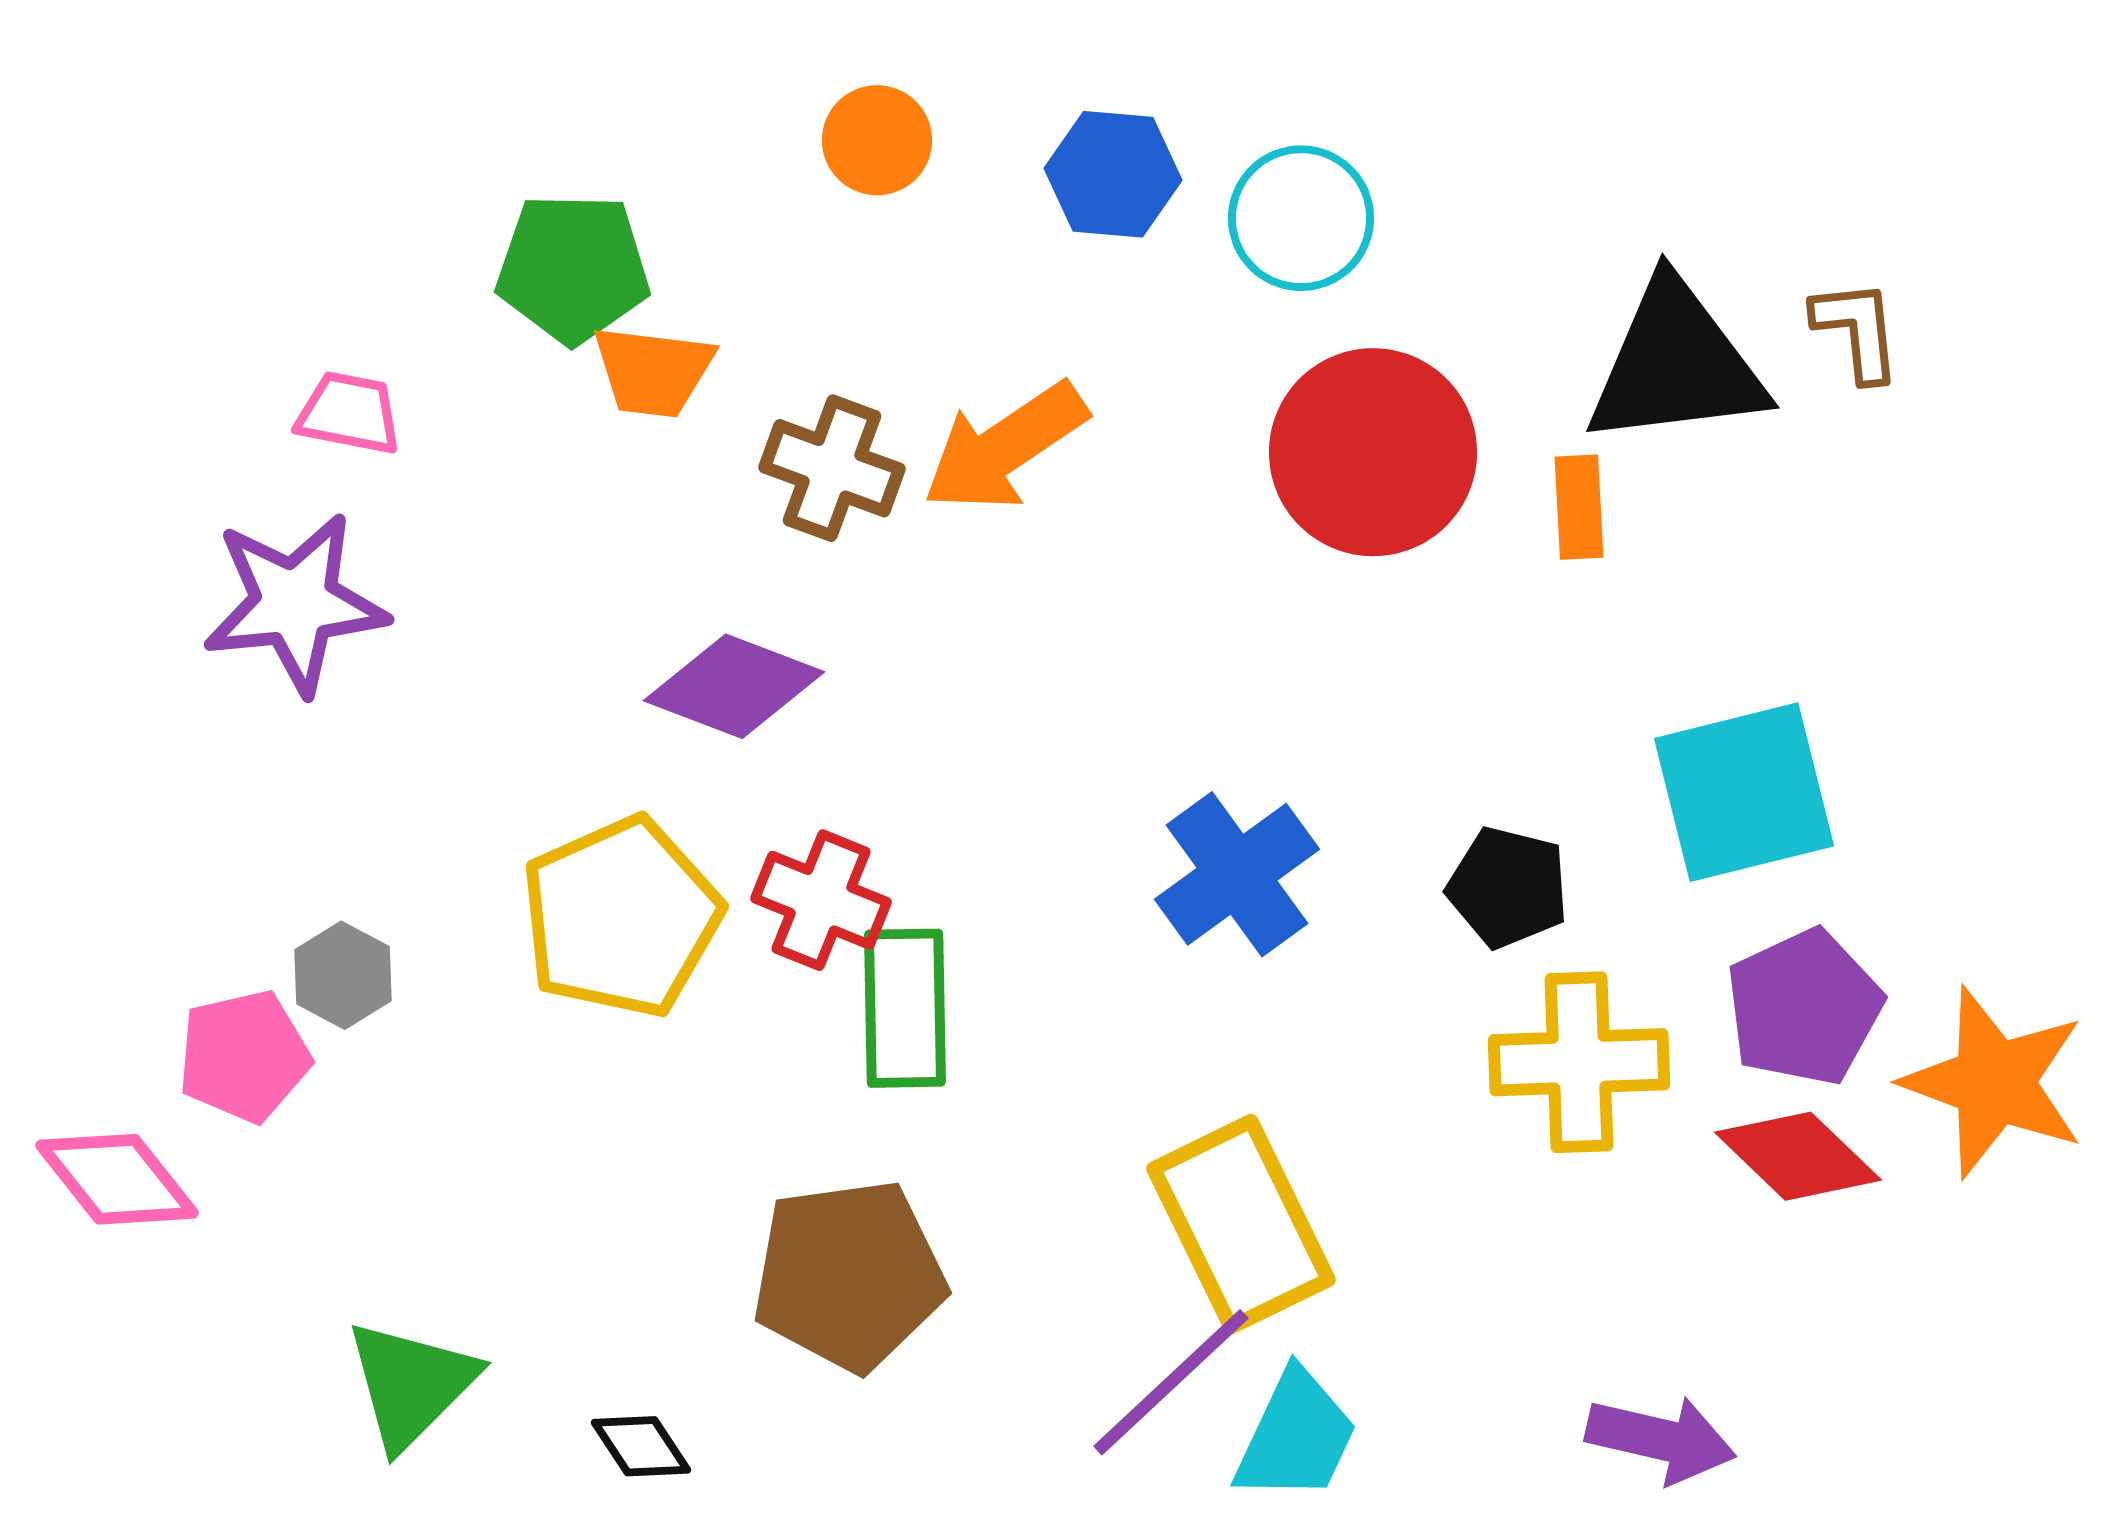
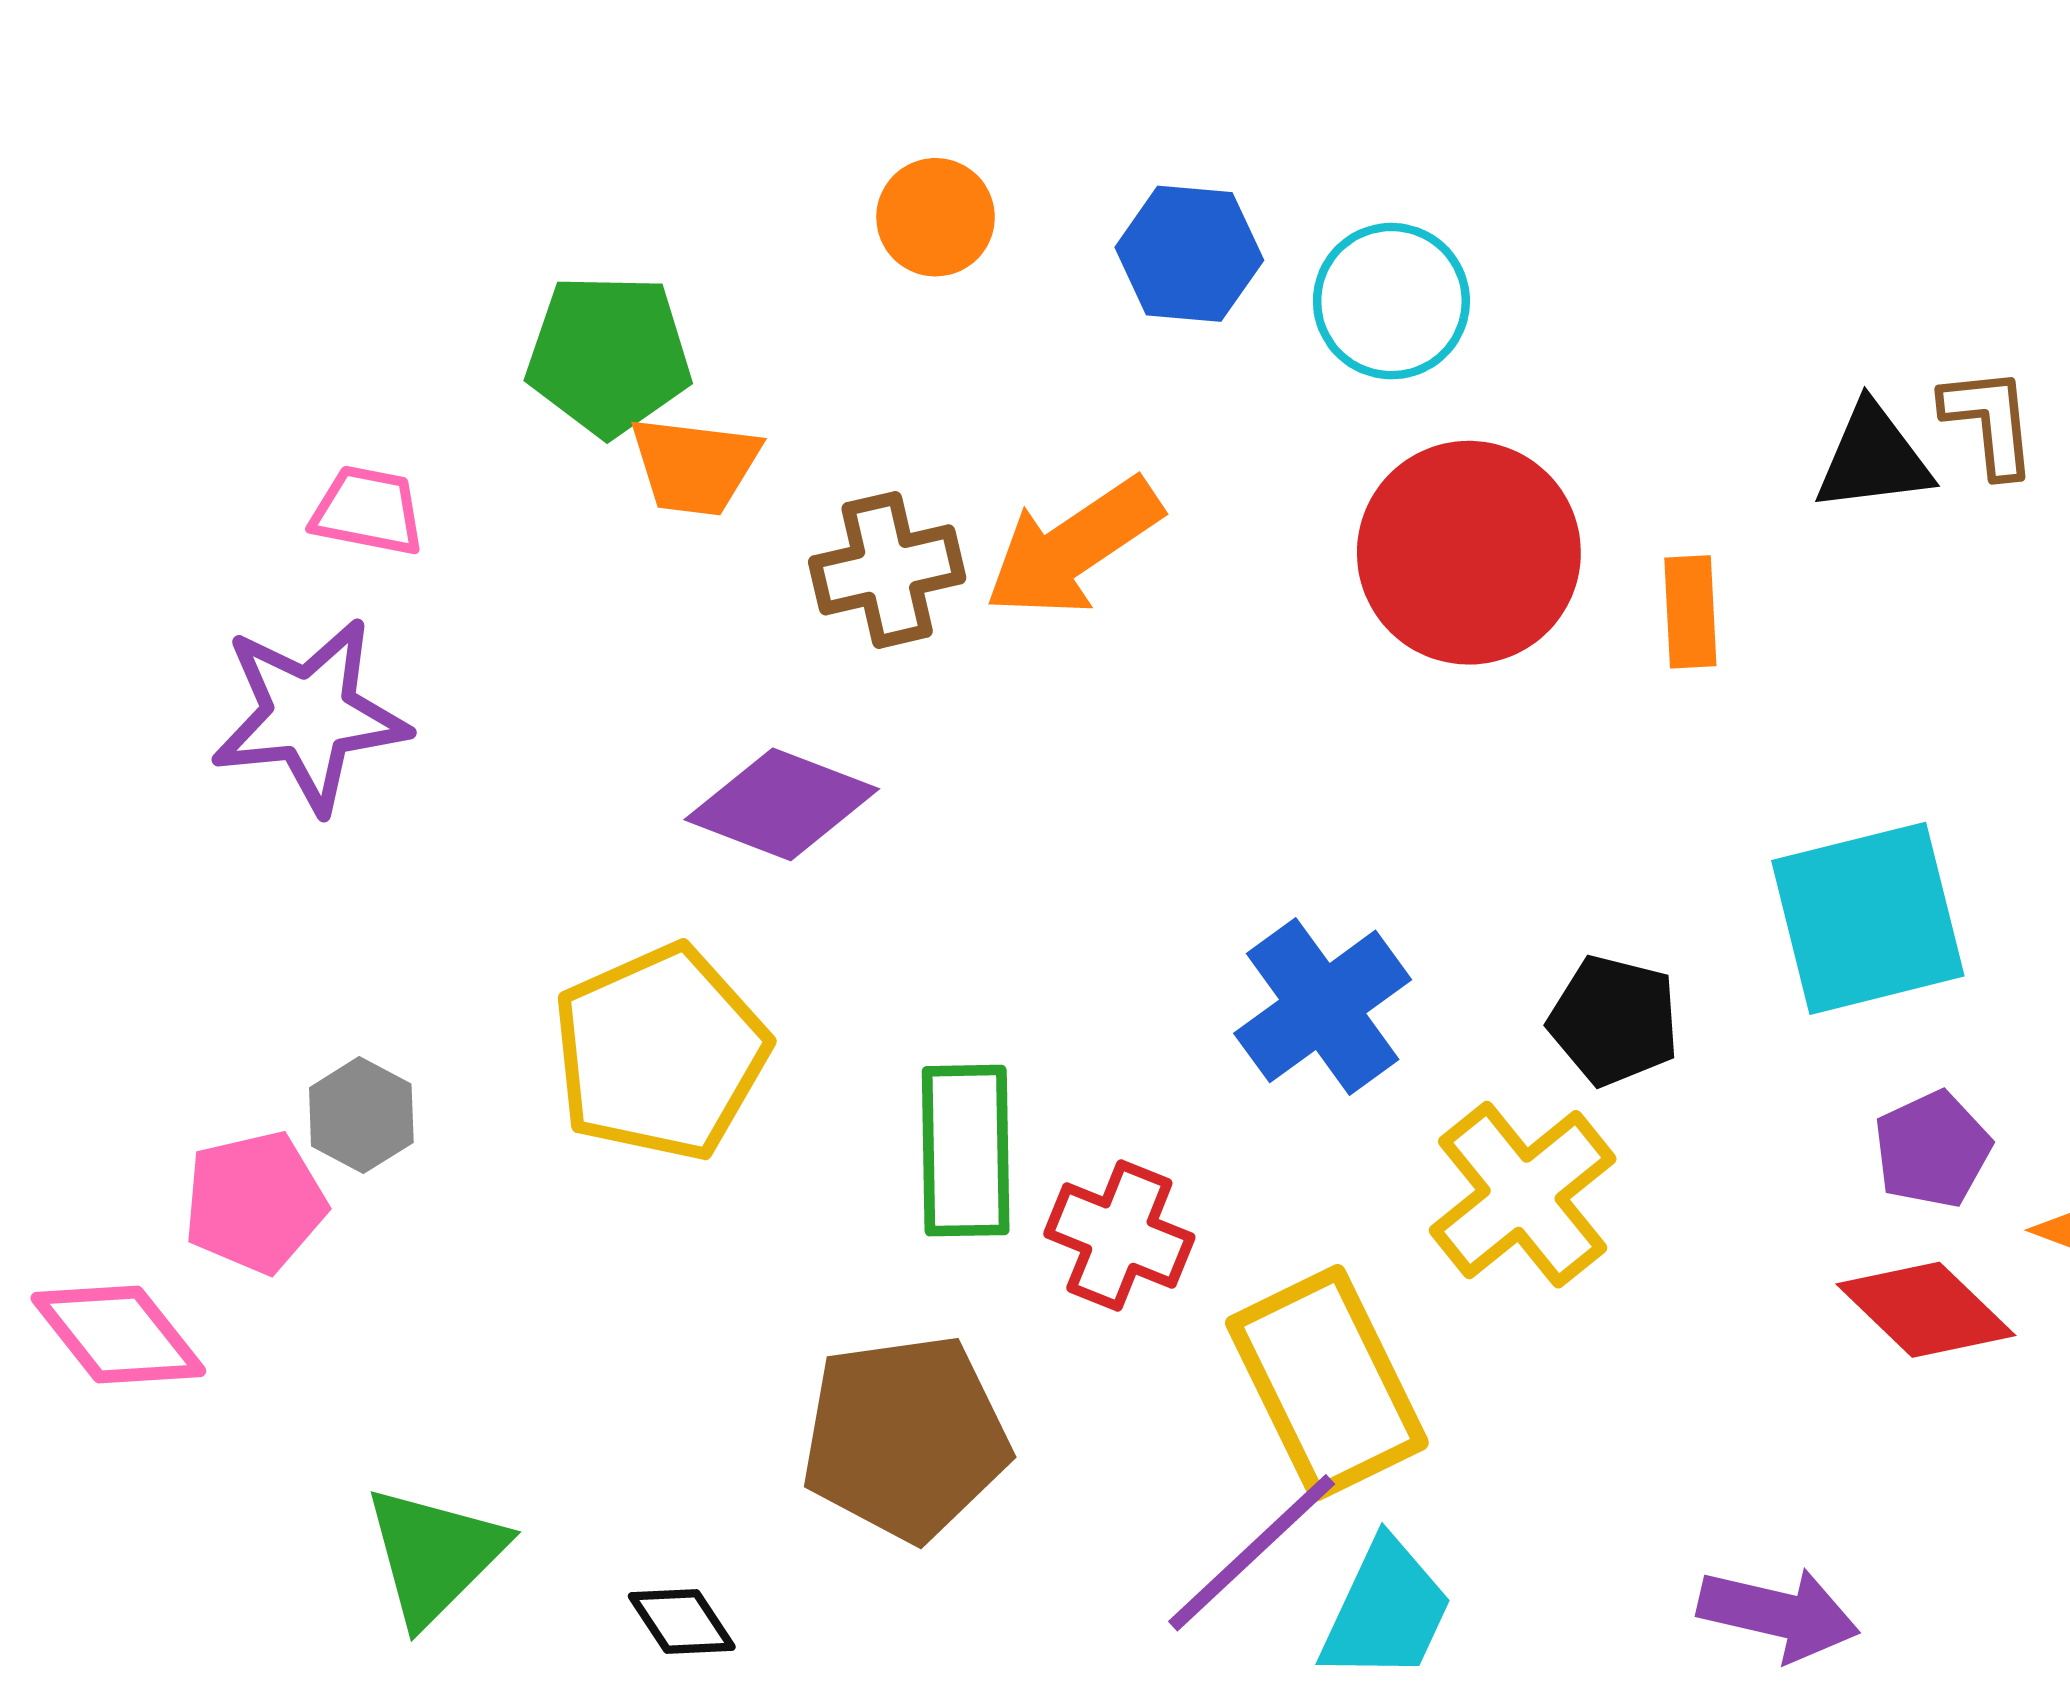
black triangle: (1676, 364) -> (1873, 458), moved, size x0.6
brown cross: (832, 468) -> (887, 570), turned -33
red cross: (821, 900) -> (1119, 1236), moved
purple pentagon: (1804, 1007) -> (1932, 1149), size x0.7
yellow cross: (1579, 1062) -> (1523, 1195), moved, turned -37

